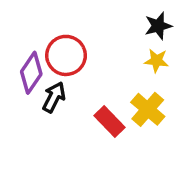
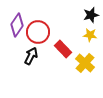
purple diamond: (31, 73) -> (17, 25), moved
red rectangle: (110, 122) -> (63, 49), moved

